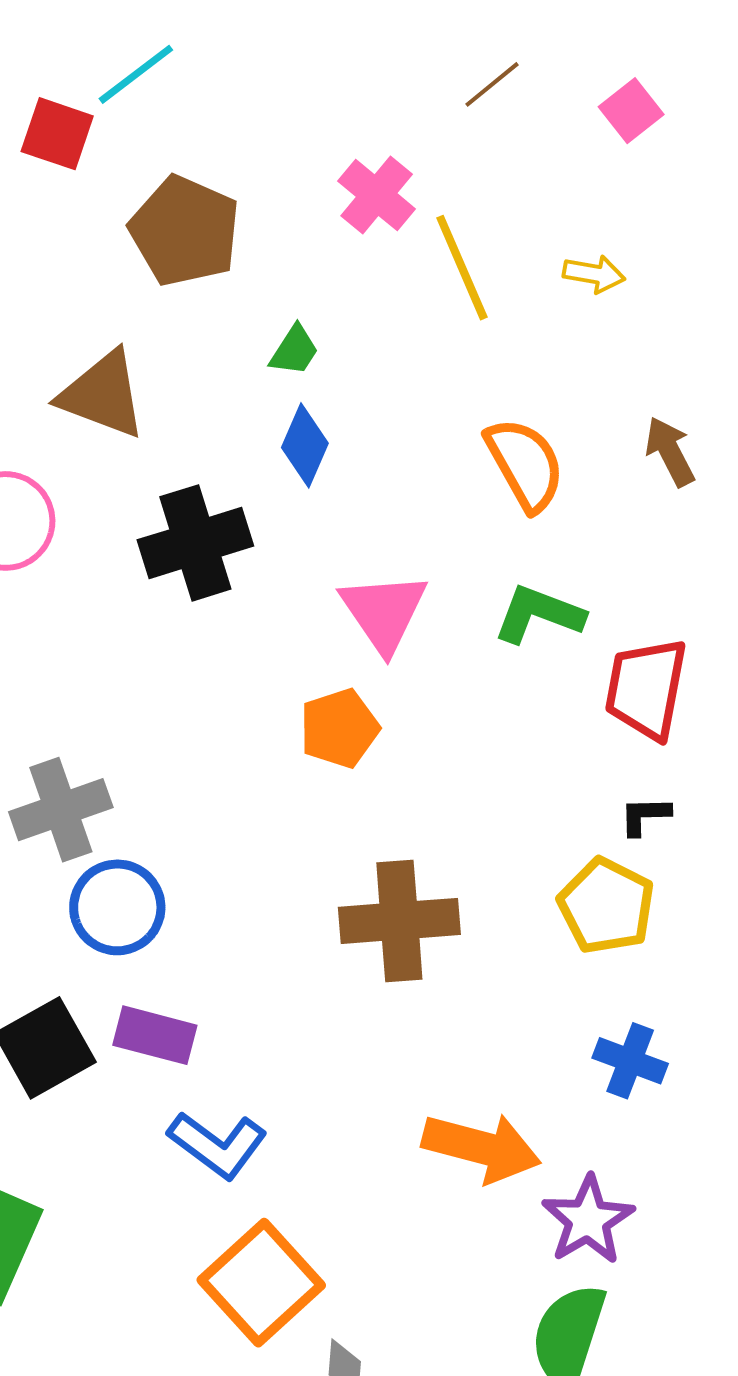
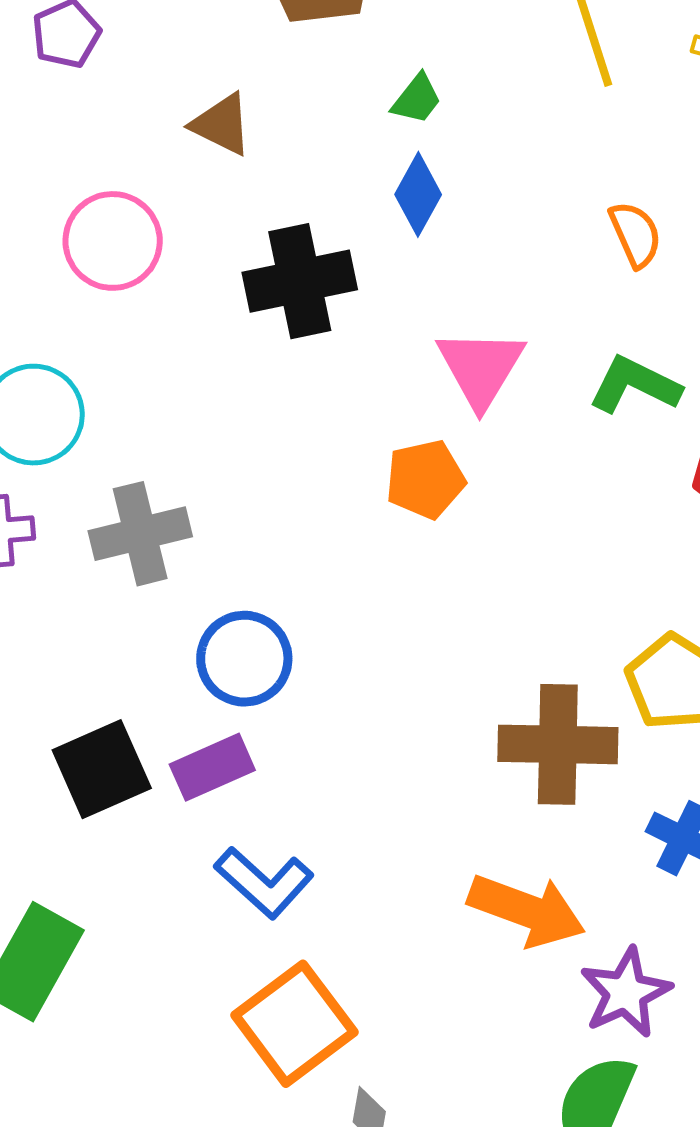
brown triangle: (103, 394) -> (222, 124), size x0.7
orange semicircle: (525, 464) -> (635, 234), size x0.7
blue circle: (117, 907) -> (244, 659), moved
brown cross: (399, 921) -> (558, 744), moved
purple rectangle: (155, 1035) -> (212, 767), turned -44

